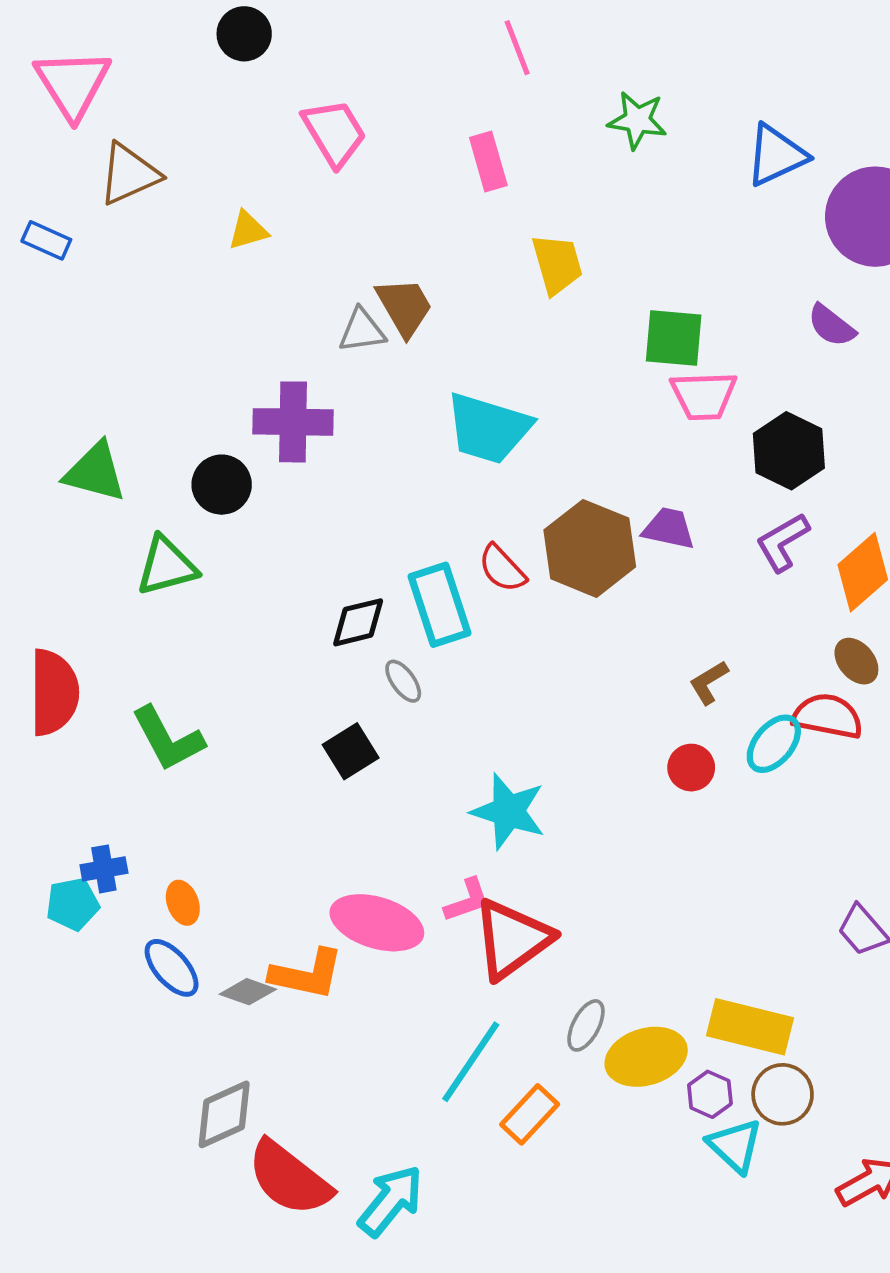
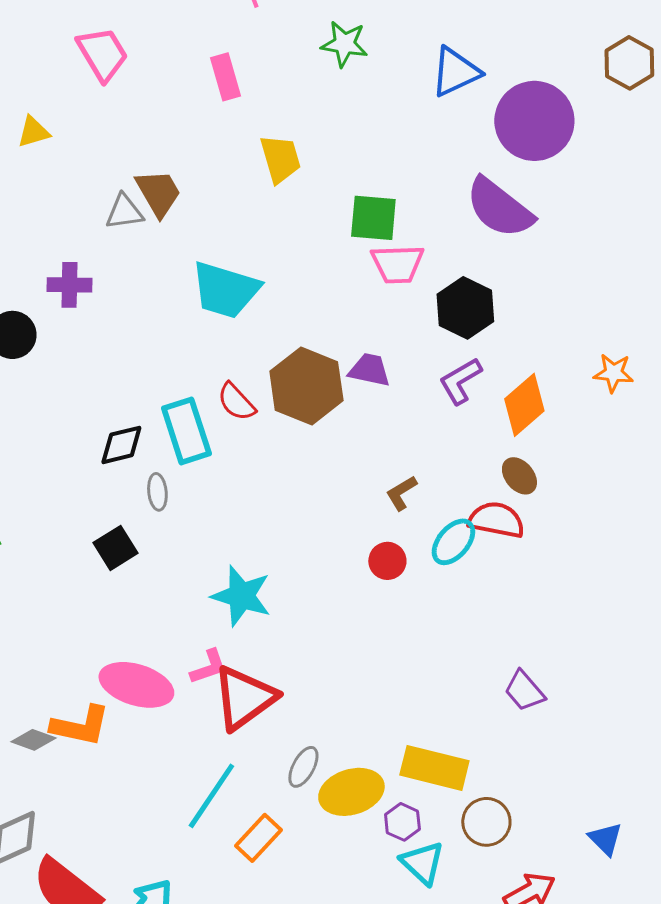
purple semicircle: (831, 326) -> (499, 208), size x1.8
purple cross: (293, 422) -> (69, 285), size x0.7
gray ellipse: (403, 681) -> (157, 492), turned 30
brown circle: (783, 1094) -> (486, 822), moved

